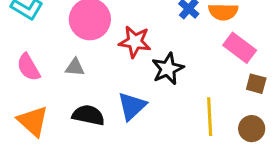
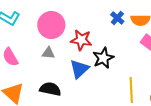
gray triangle: (75, 67) -> (48, 53), moved
blue triangle: (132, 106) -> (79, 69), moved

